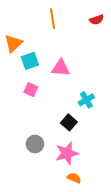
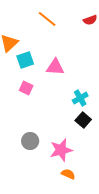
orange line: (52, 19) -> (47, 19), turned -42
black square: (69, 122) -> (83, 120), moved

